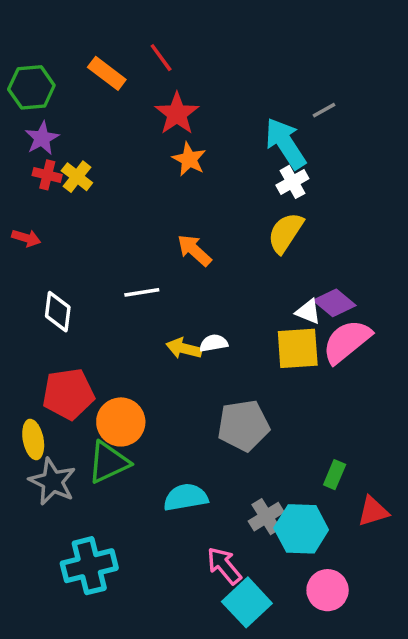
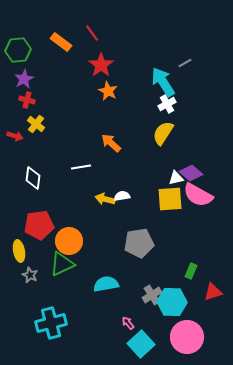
yellow cross: (77, 177) -> (36, 124), moved
white triangle: (308, 312) -> (176, 178), turned -35
pink semicircle: (347, 341) -> (198, 195), turned -112
gray star: (52, 482) -> (30, 275), size x0.6
pink arrow: (224, 566) -> (128, 323), size x0.6
pink circle: (328, 590) -> (187, 337), size x1.4

